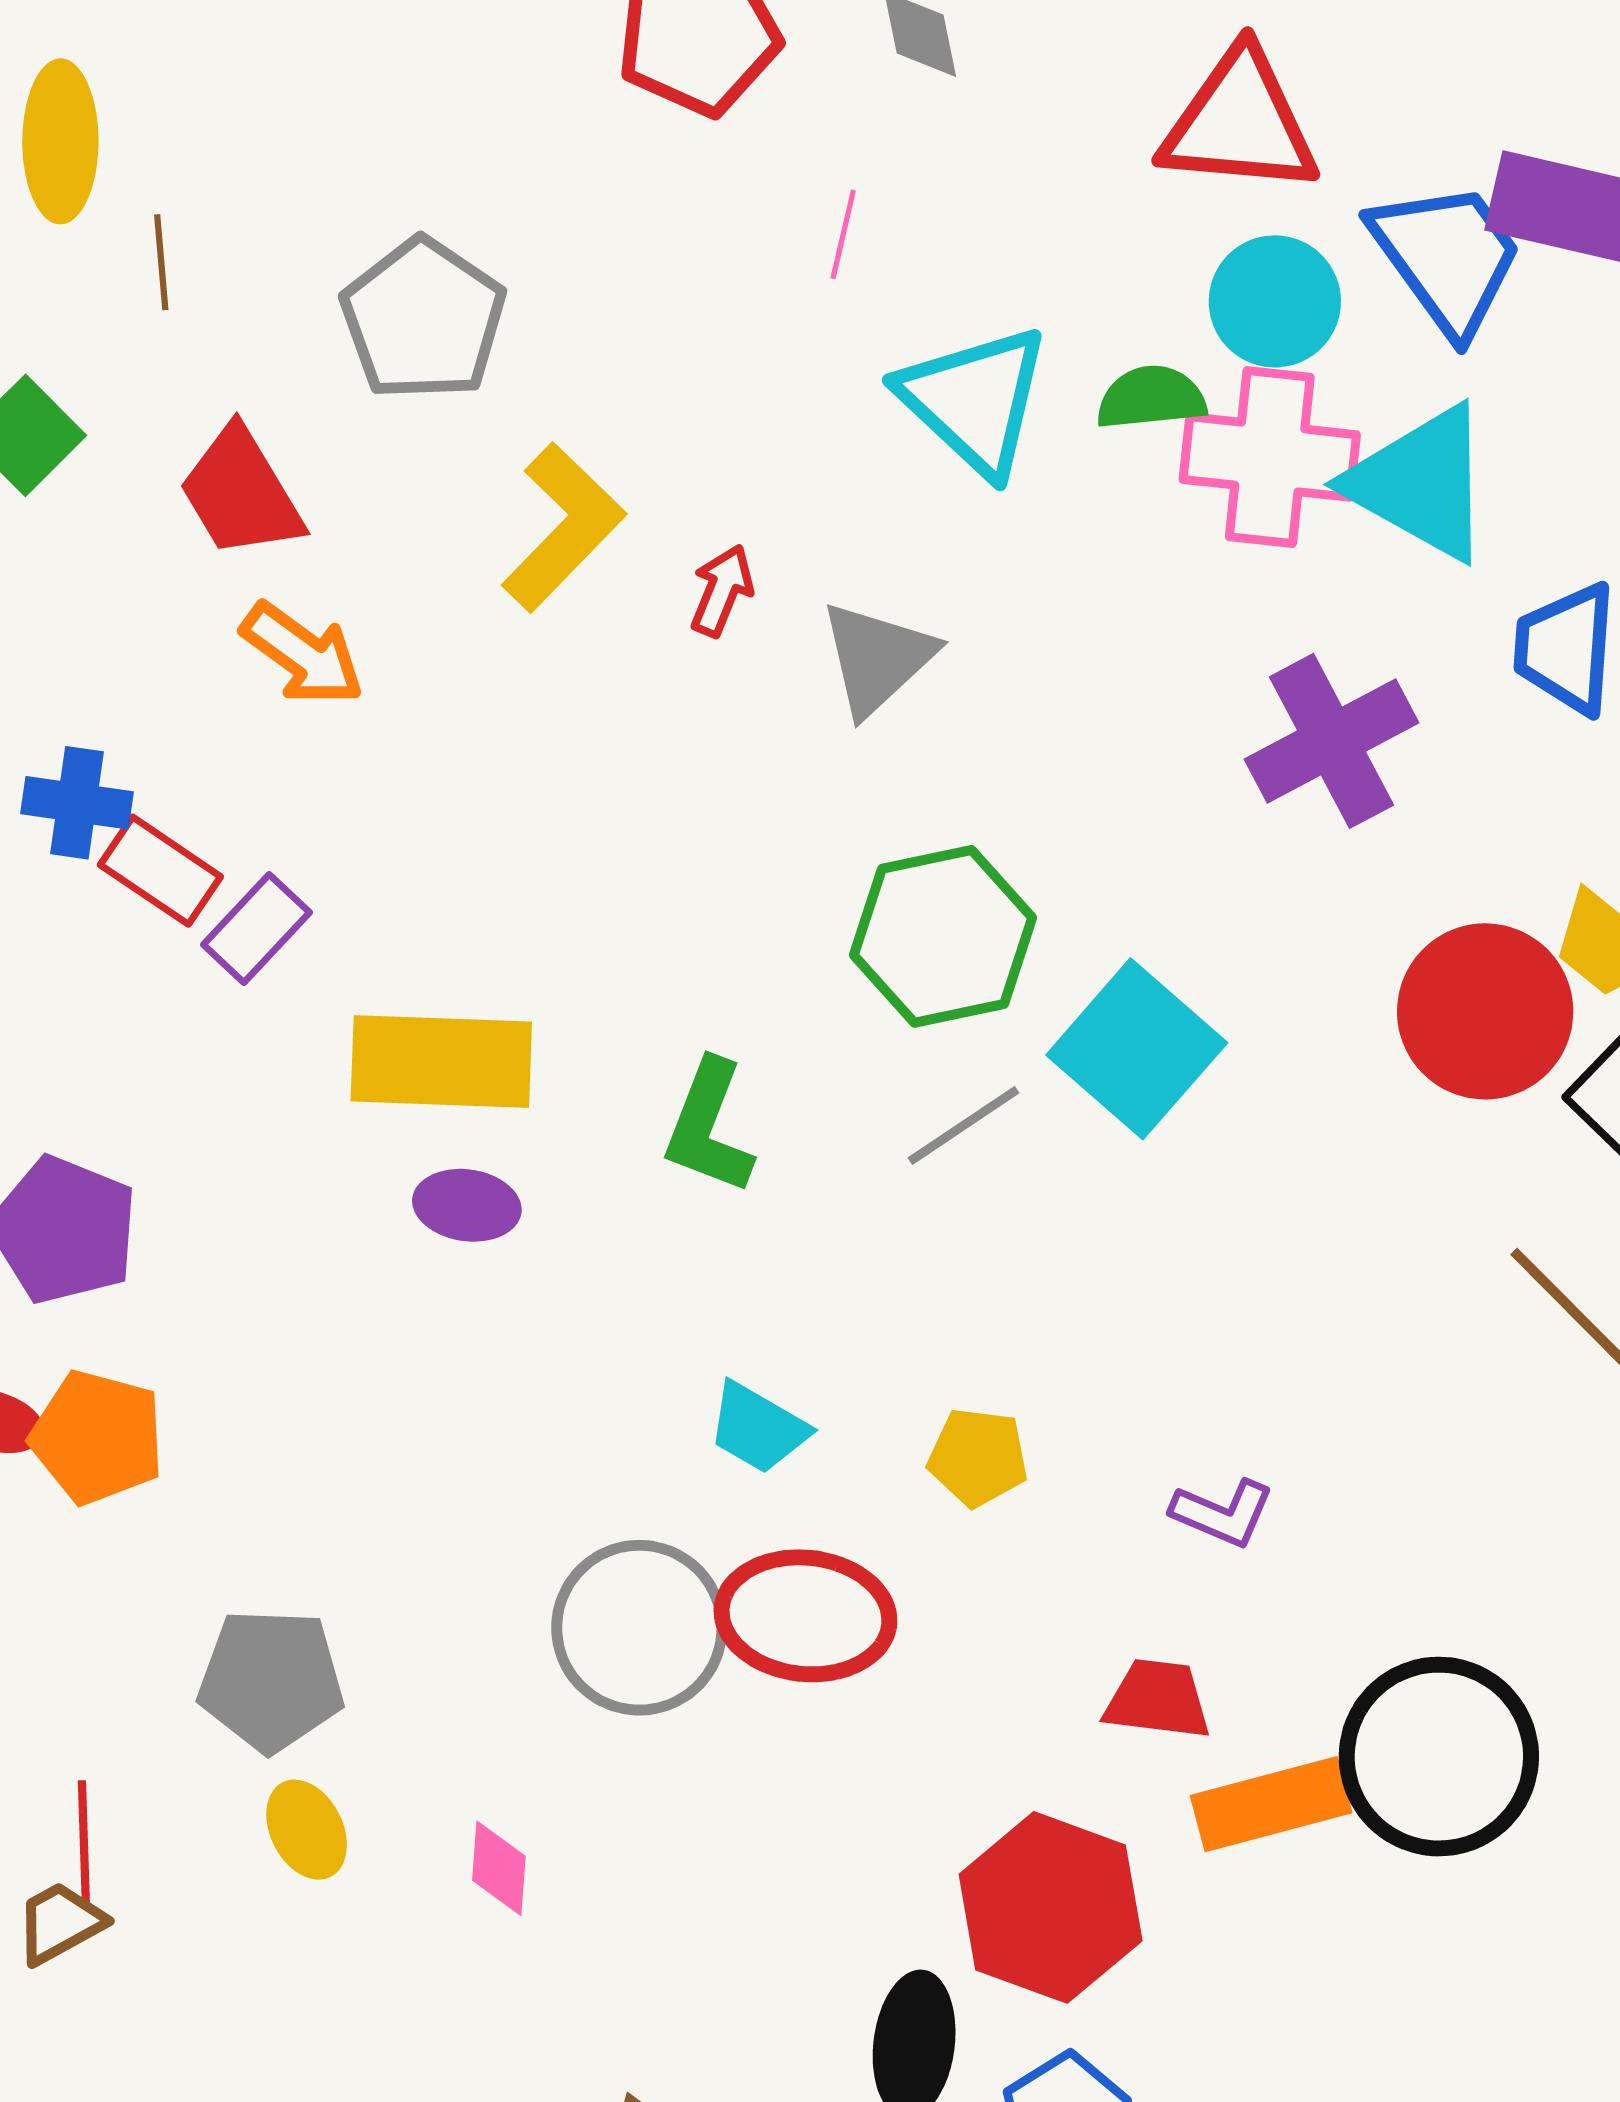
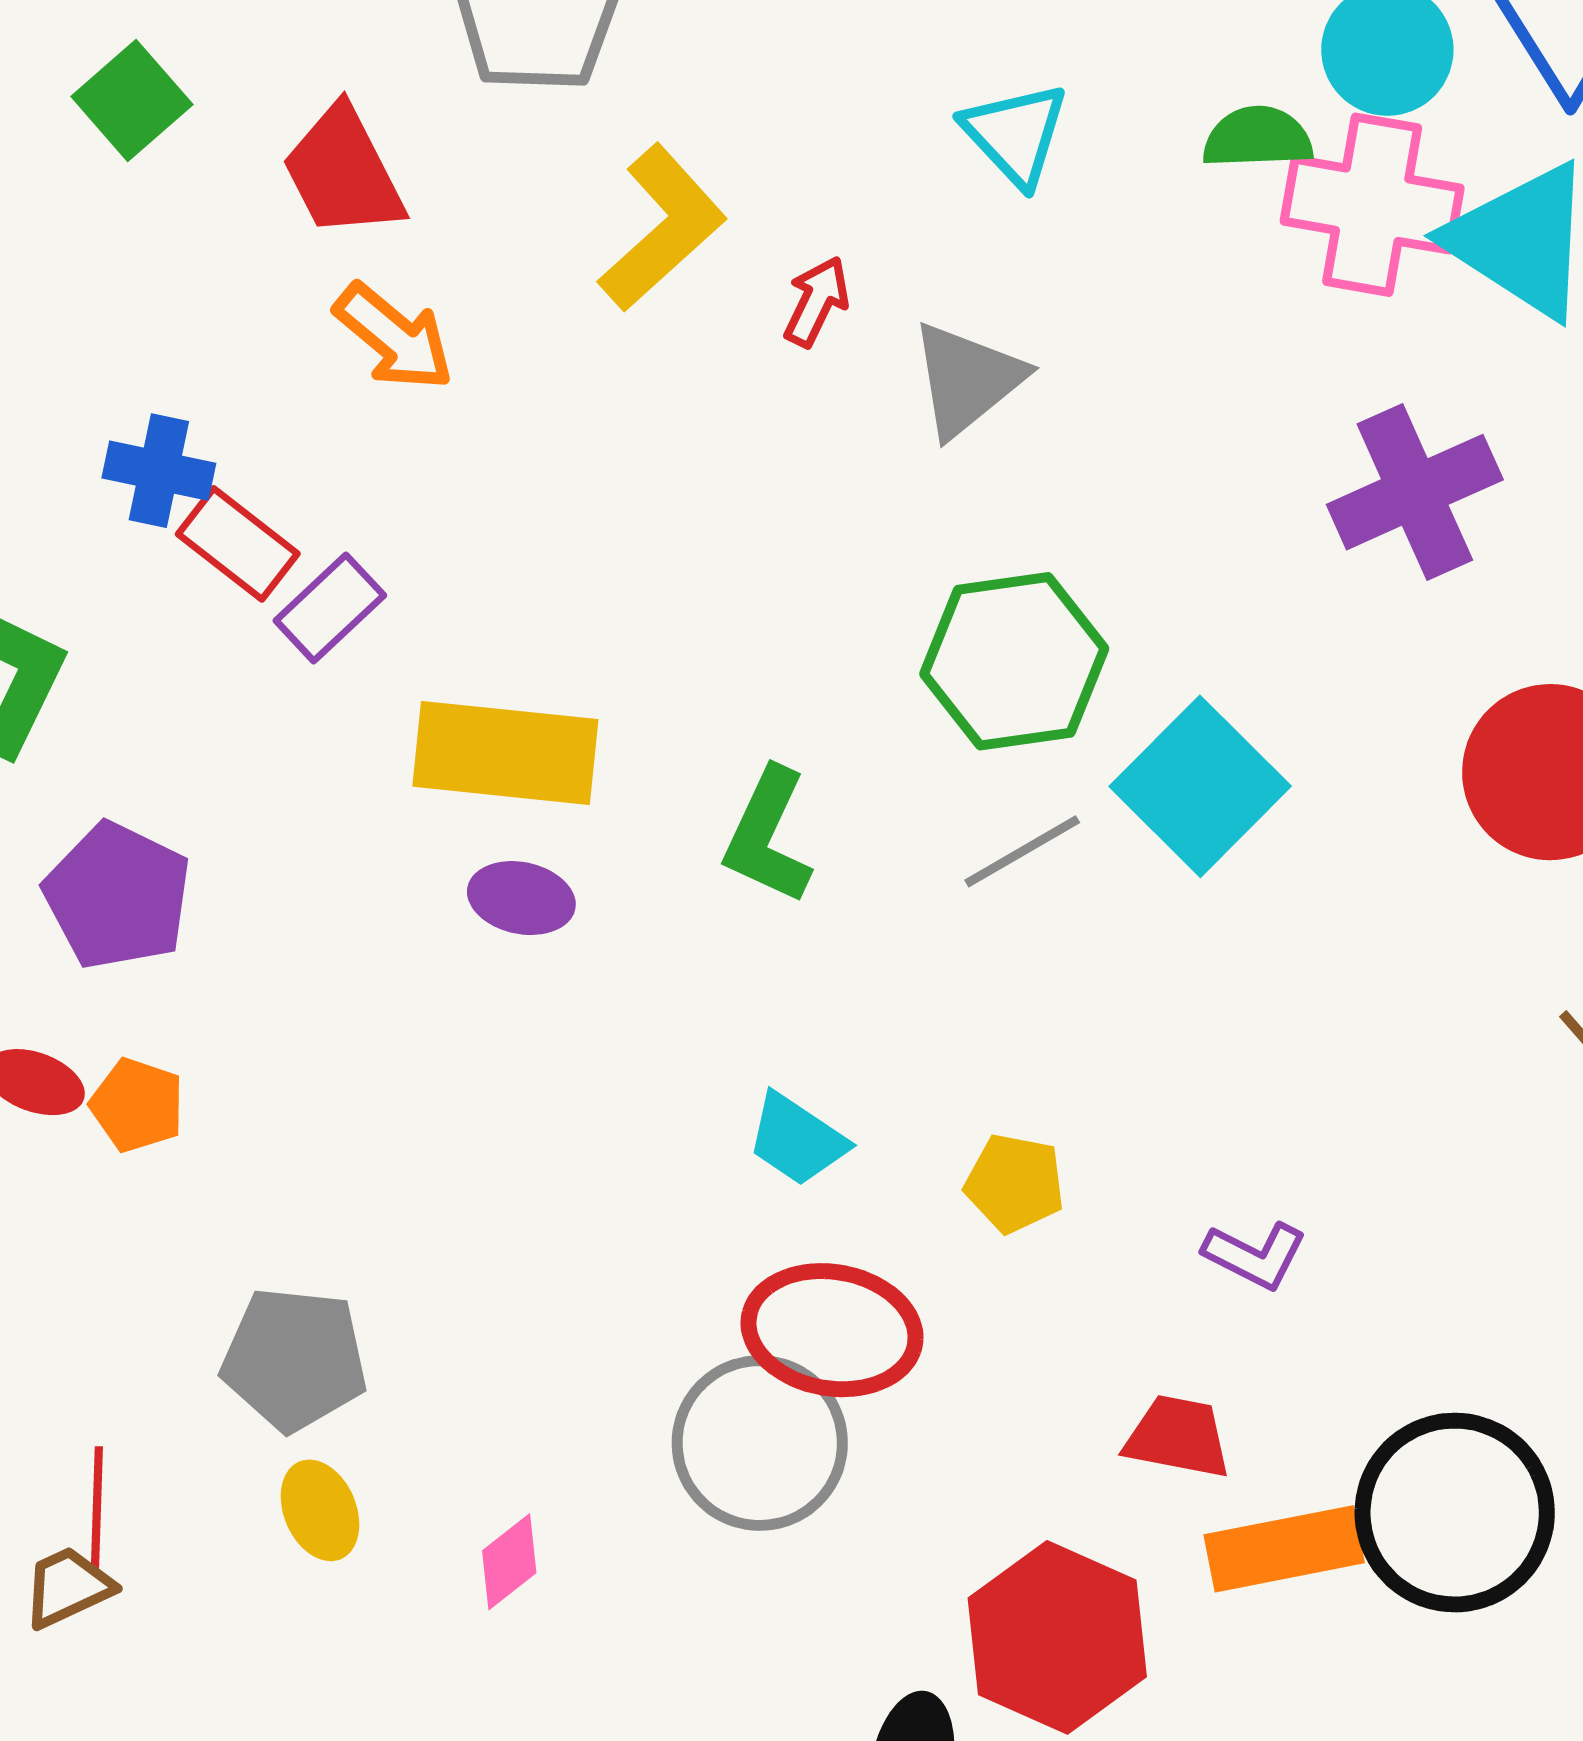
cyan triangle: (974, 400) -> (1015, 134), moved, size x0.7
orange pentagon: (97, 1437) -> (137, 1105), size x0.7
gray circle: (639, 1628) -> (760, 1443), moved
pink diamond: (499, 1868) -> (509, 1562), turned 44

